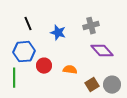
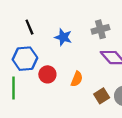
orange semicircle: (70, 70) -> (77, 79), turned 104

